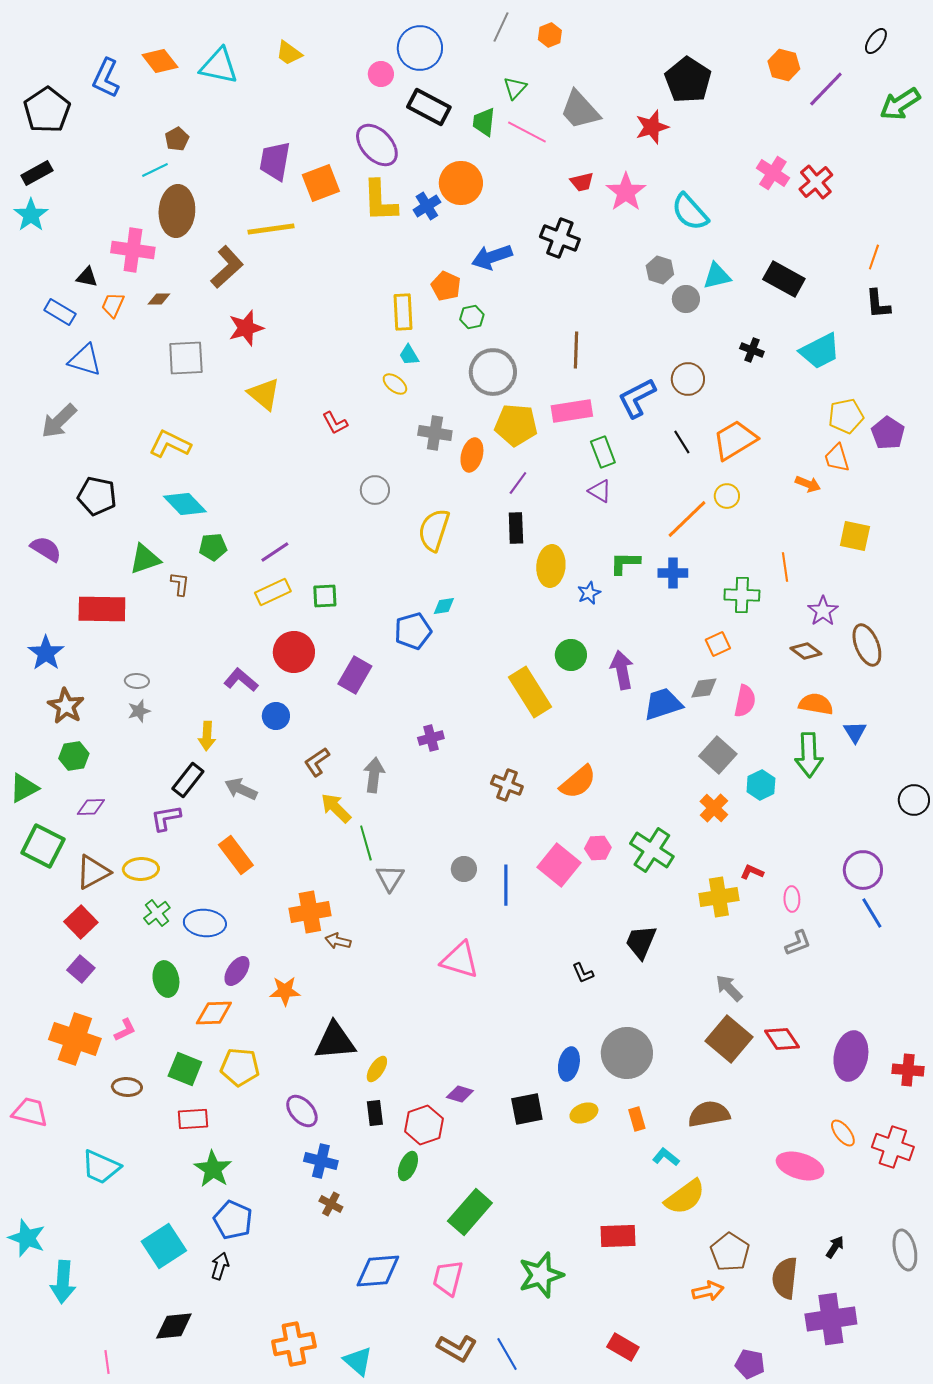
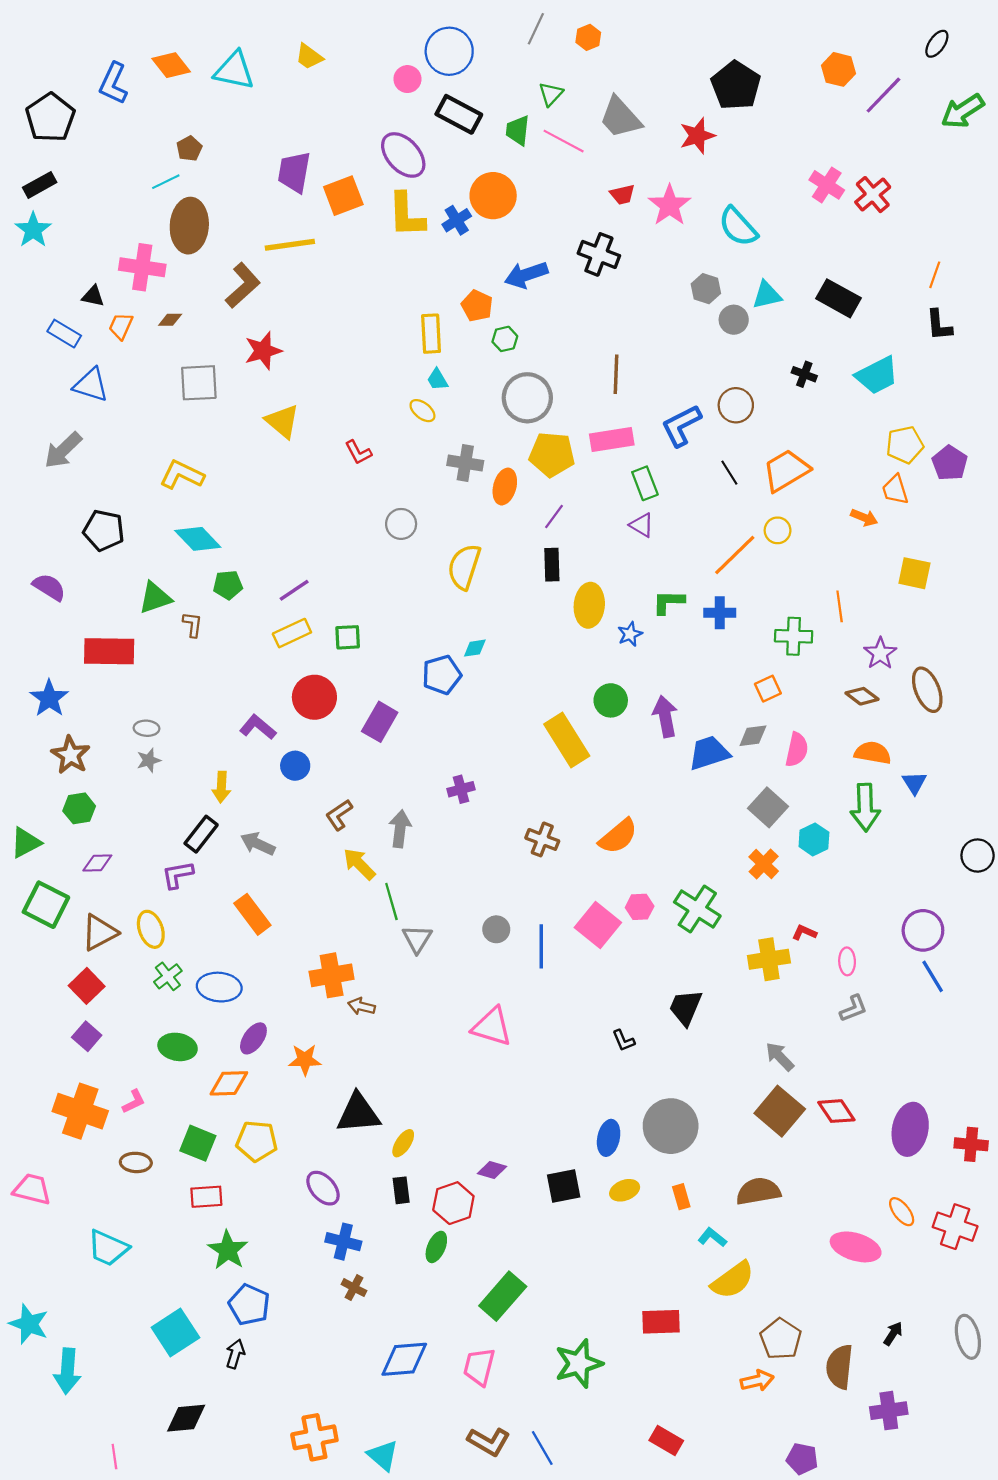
yellow ellipse: (141, 869) -> (151, 929), turned 72
green ellipse: (166, 979) -> (178, 1047), turned -68
purple cross: (831, 1319) -> (889, 1411), size x0.7

